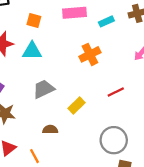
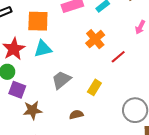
orange square: (34, 21) -> (38, 21), size x1.6
red line: (116, 92) -> (118, 57), moved

